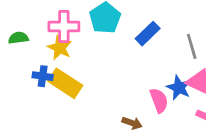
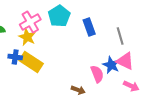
pink cross: (64, 27) -> (30, 22), turned -30
blue rectangle: (148, 34) -> (89, 27), turned -66

